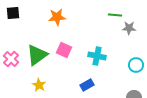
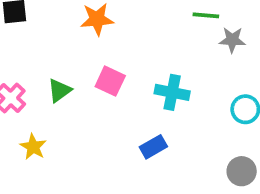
green triangle: (37, 55) -> (59, 91), size x0.6
yellow star: (39, 85) -> (33, 147), moved

